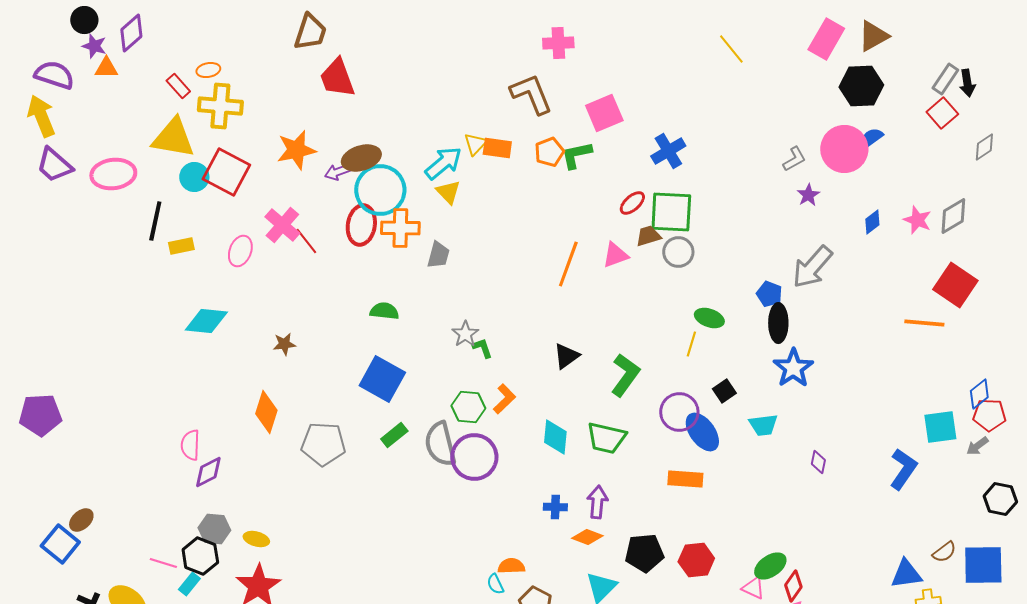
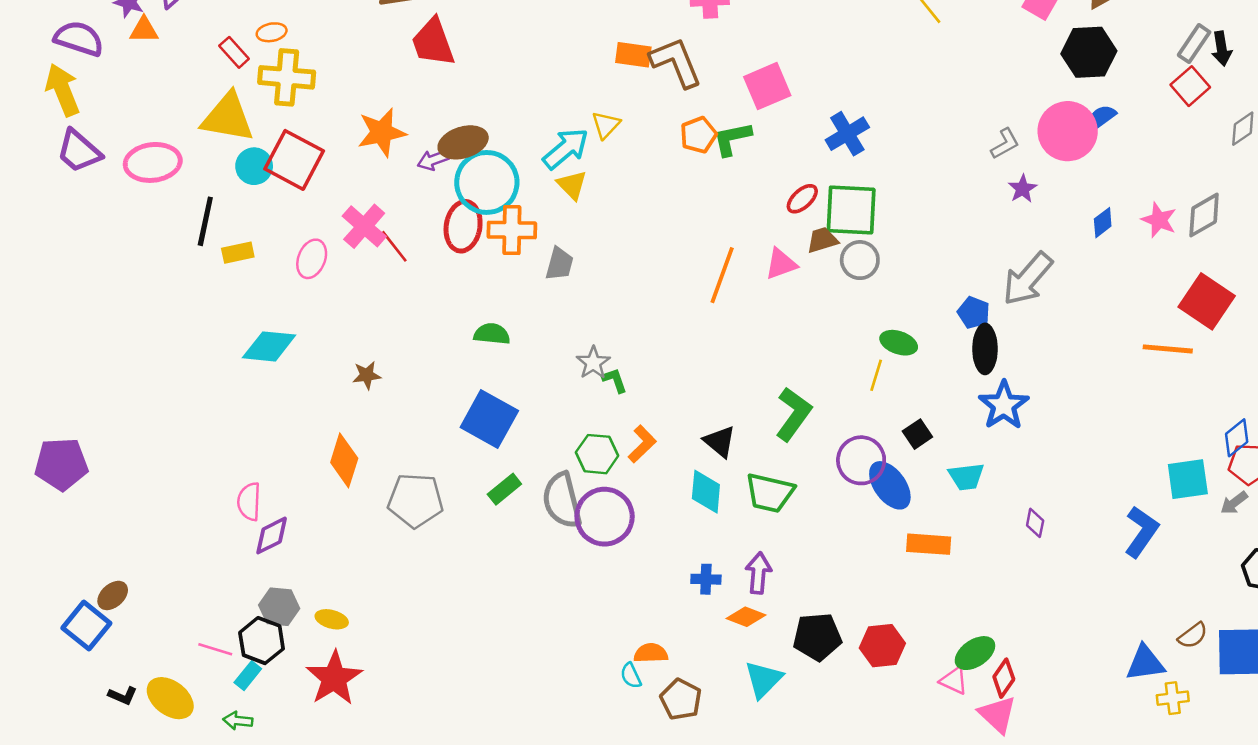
orange rectangle: (497, 148) -> (633, 55), moved
black triangle: (566, 356) -> (720, 442), moved, turned -44
orange rectangle: (685, 479) -> (929, 544), moved

